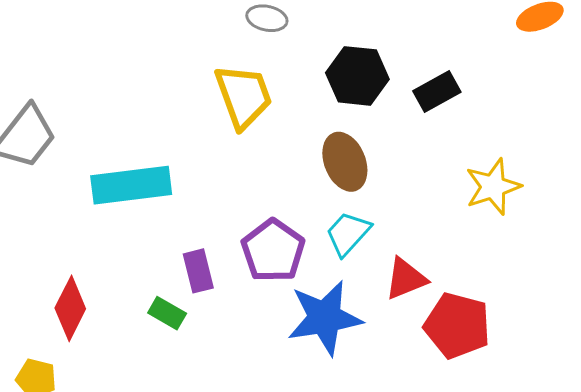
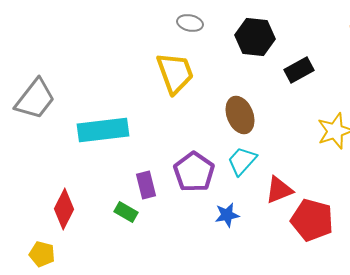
black hexagon: (357, 76) -> (255, 37), moved
blue star: (325, 318) -> (227, 215), size x0.5

